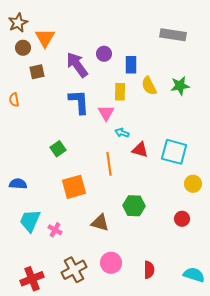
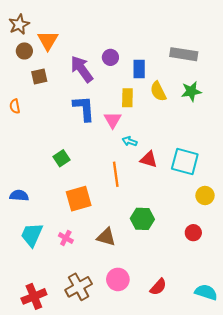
gray rectangle: (173, 35) -> (184, 54), moved
pink cross: (55, 230) -> (66, 238), moved
red semicircle: (149, 270) -> (158, 287), turned 42

